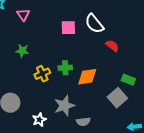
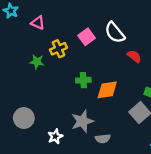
pink triangle: (23, 15) -> (38, 23), turned -32
pink square: (68, 28) -> (87, 37), turned -35
yellow cross: (42, 74) -> (58, 49), moved

